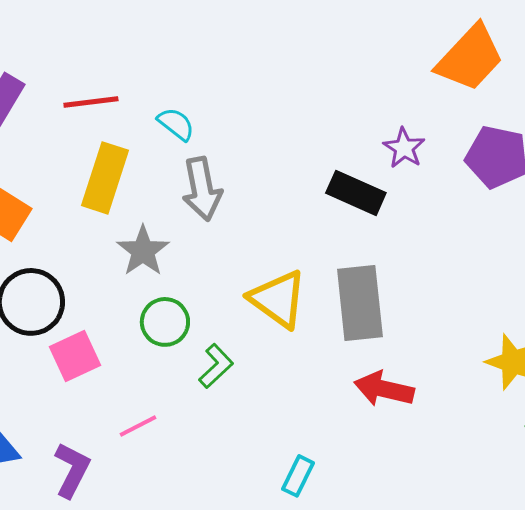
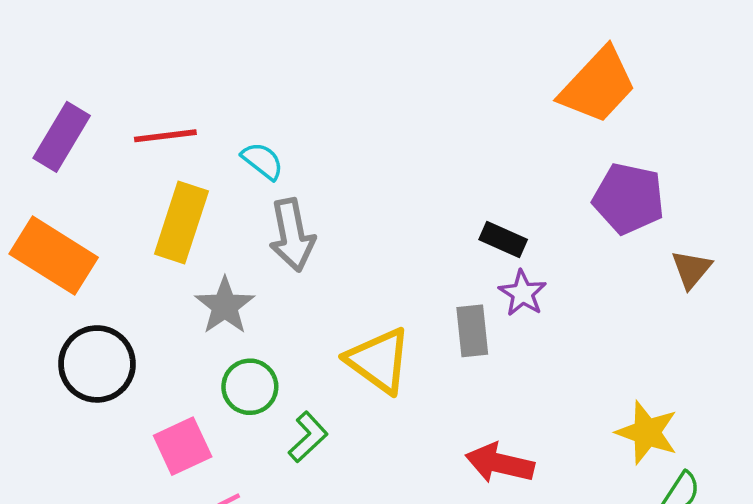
purple star: (404, 148) -> (523, 293), moved
black rectangle: (356, 193) -> (503, 240), moved, size x0.7
gray rectangle: (360, 303) -> (472, 331), moved, size x0.6
pink square: (75, 356) -> (183, 446), moved

